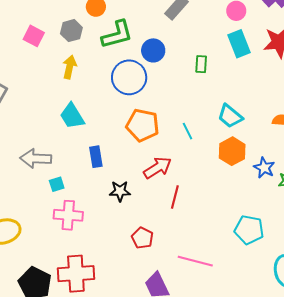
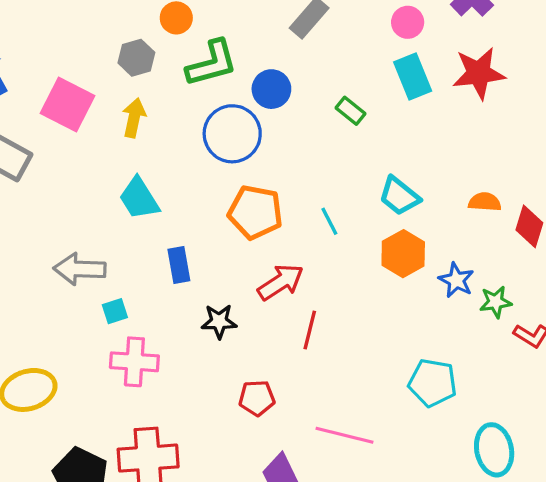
pink square: (34, 36) -> (68, 104), moved, size x1.5
green rectangle: (201, 64) -> (351, 111), turned -54
red pentagon: (142, 238) -> (257, 398), turned -30

